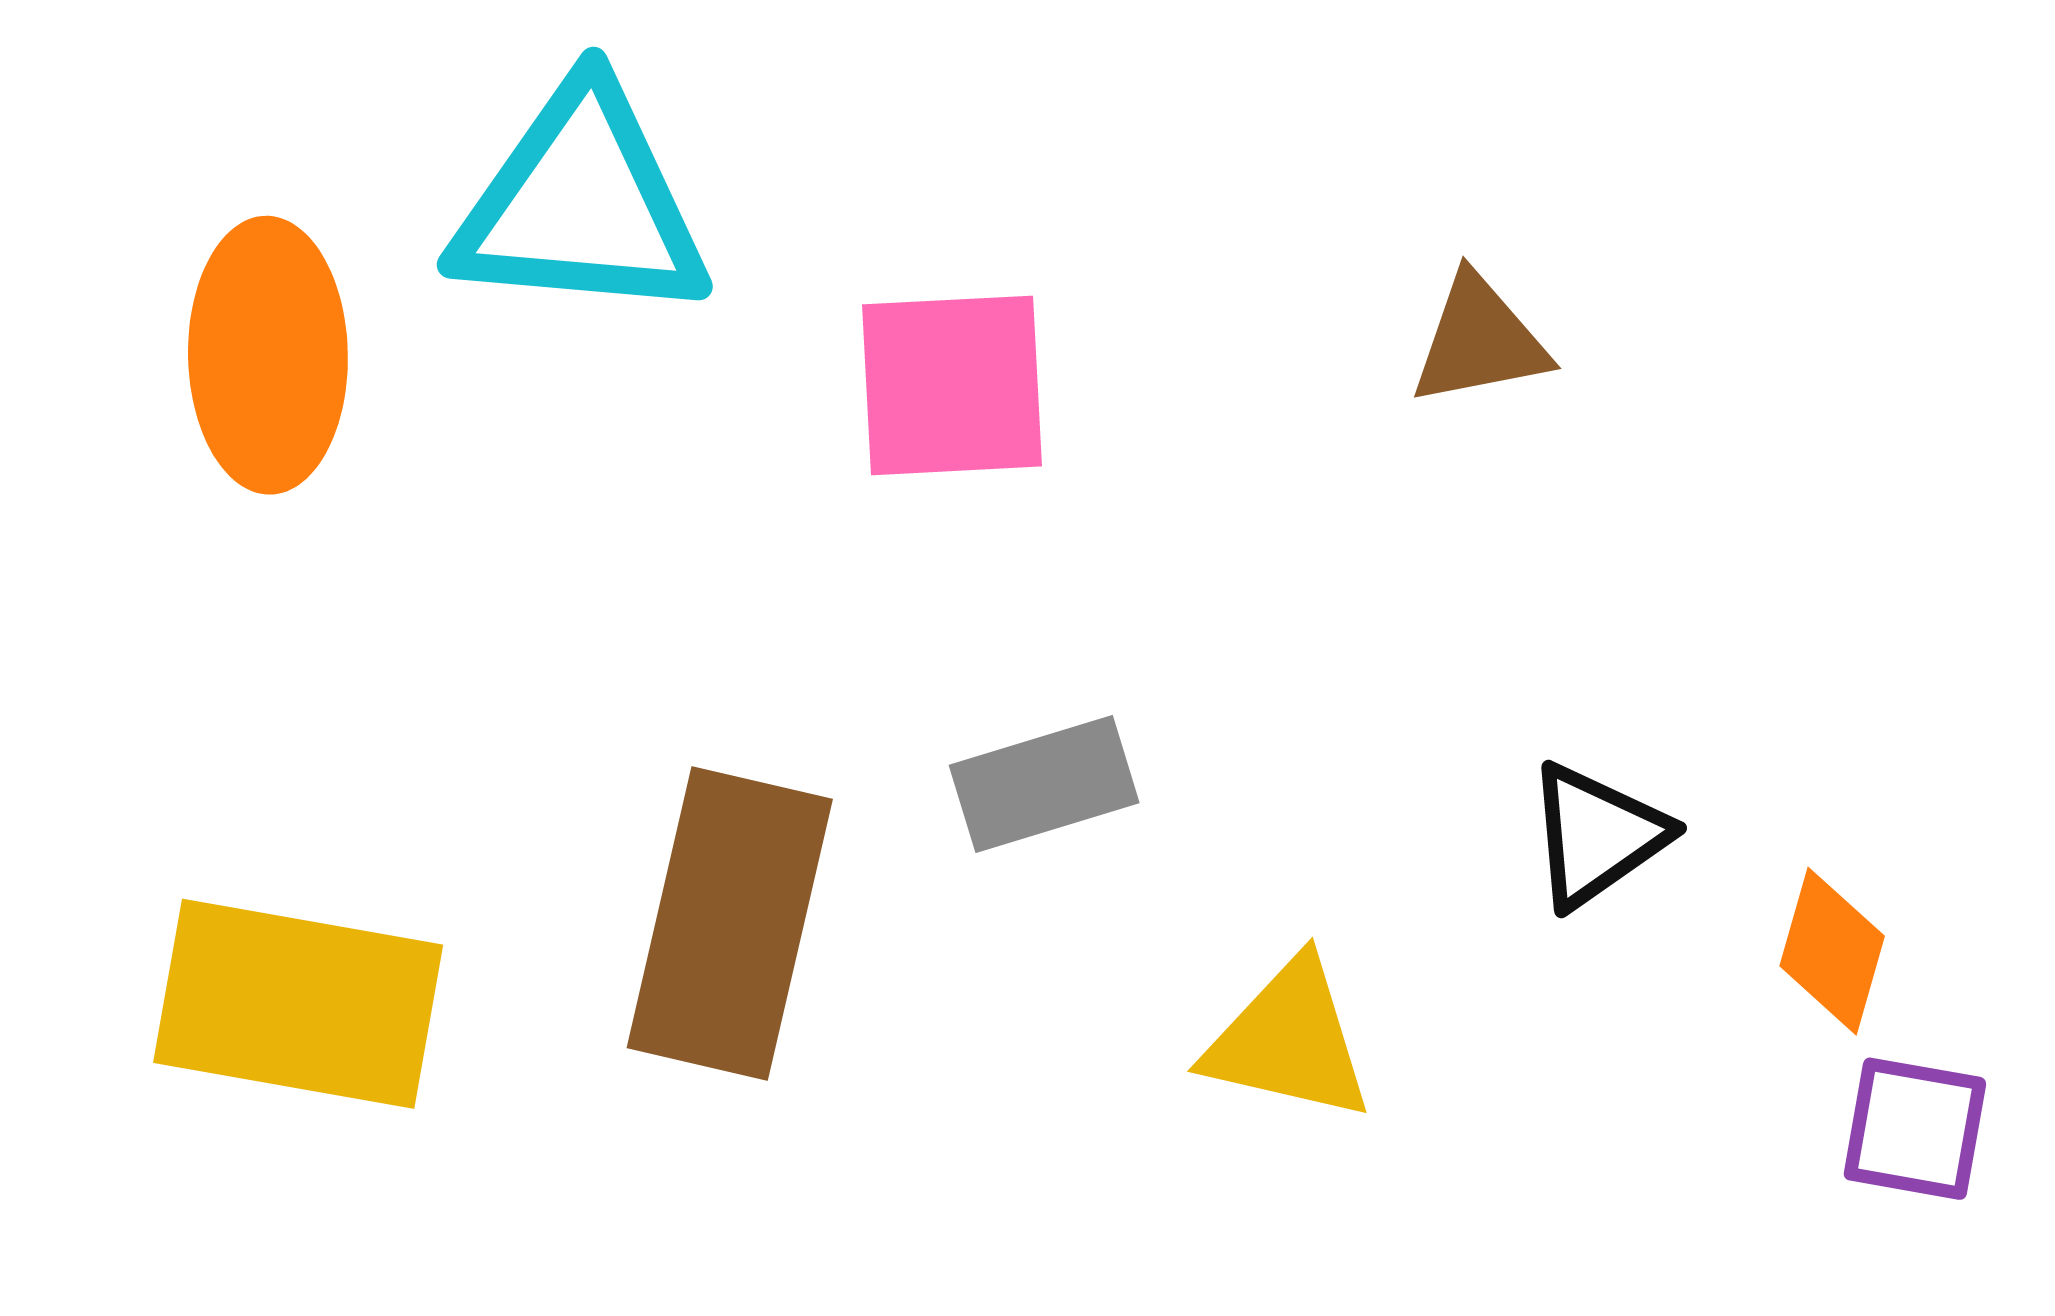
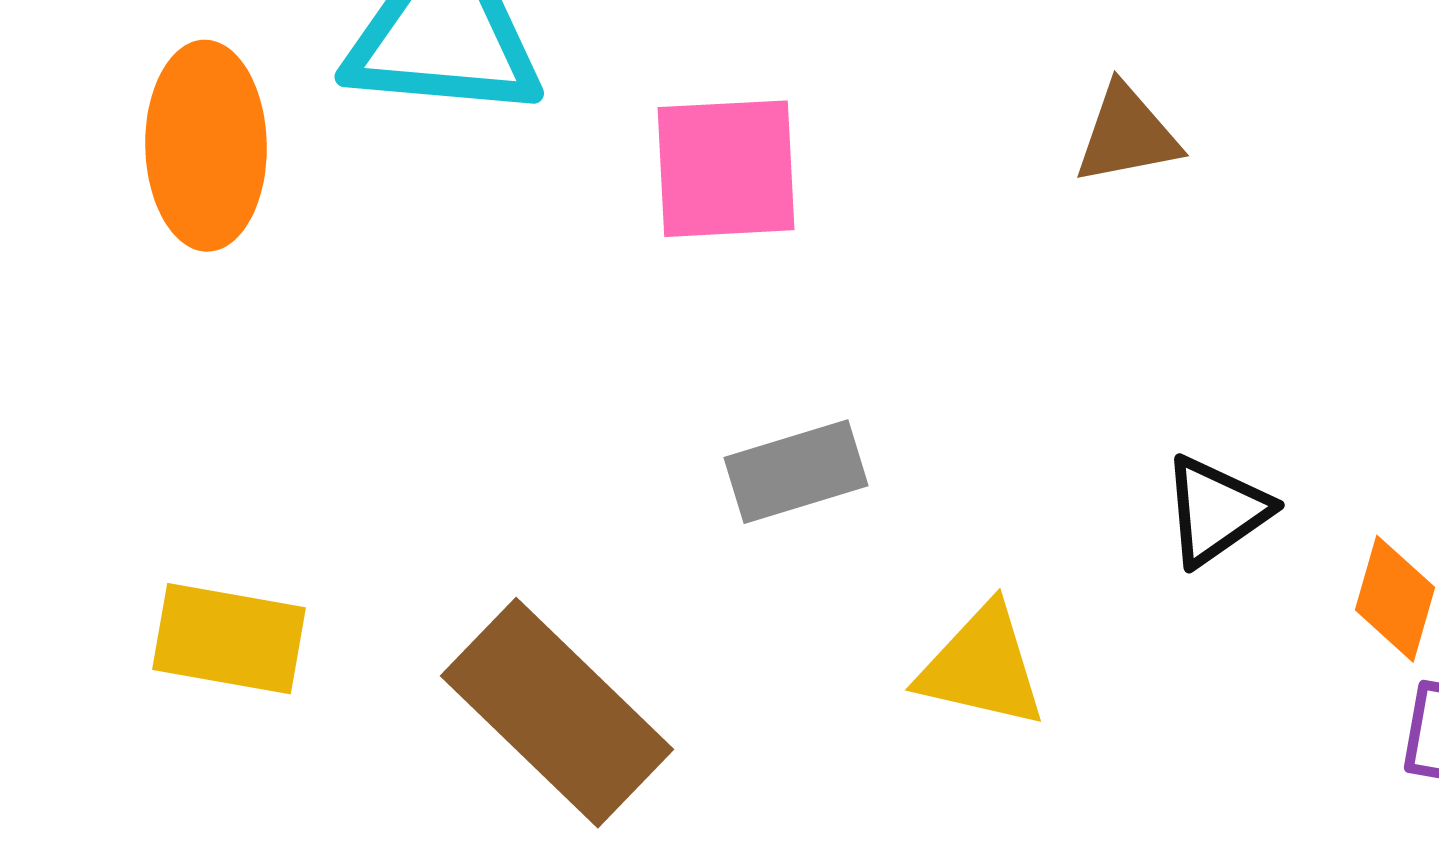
brown rectangle: (730, 923) -> (557, 713), moved, turned -59
yellow rectangle: (298, 1004) -> (229, 639), size x0.7

